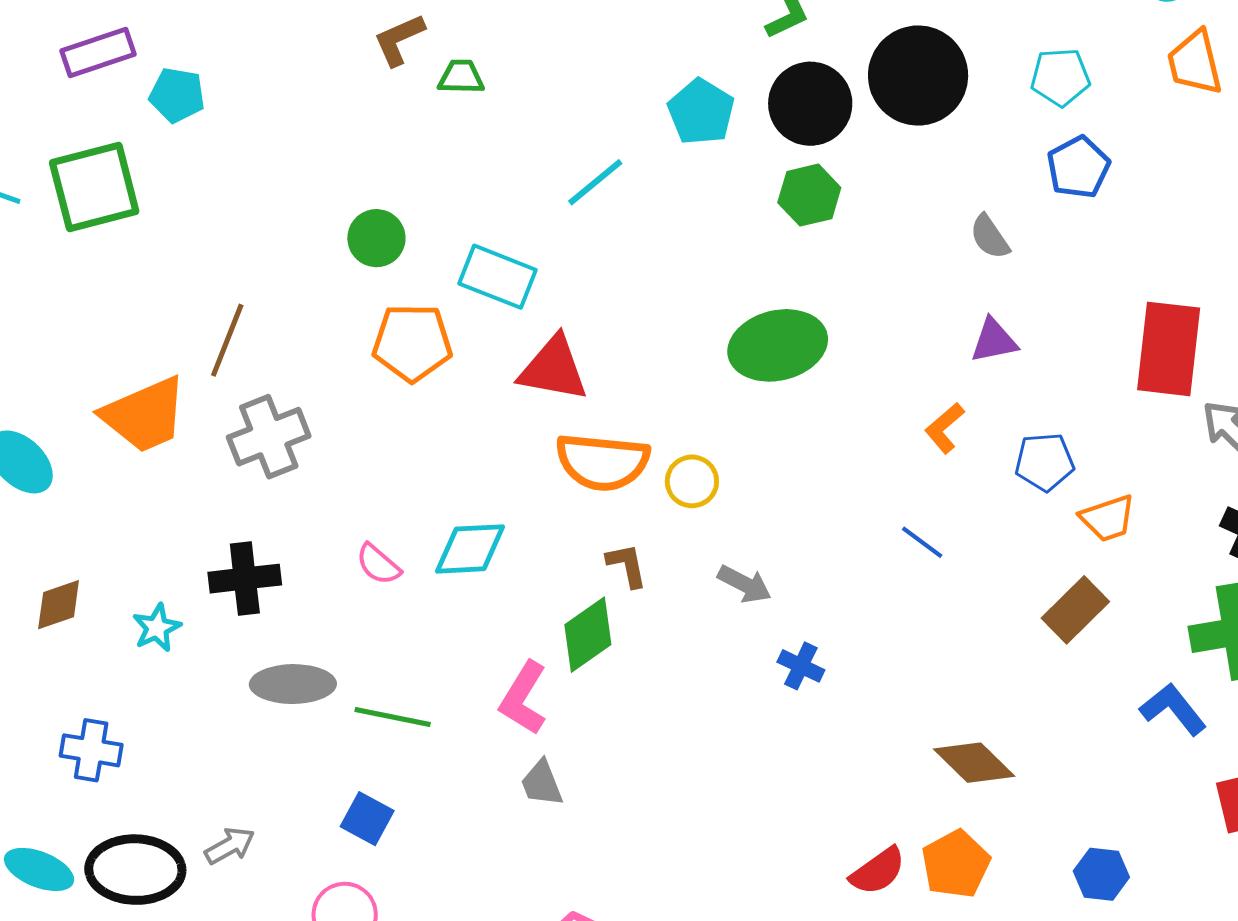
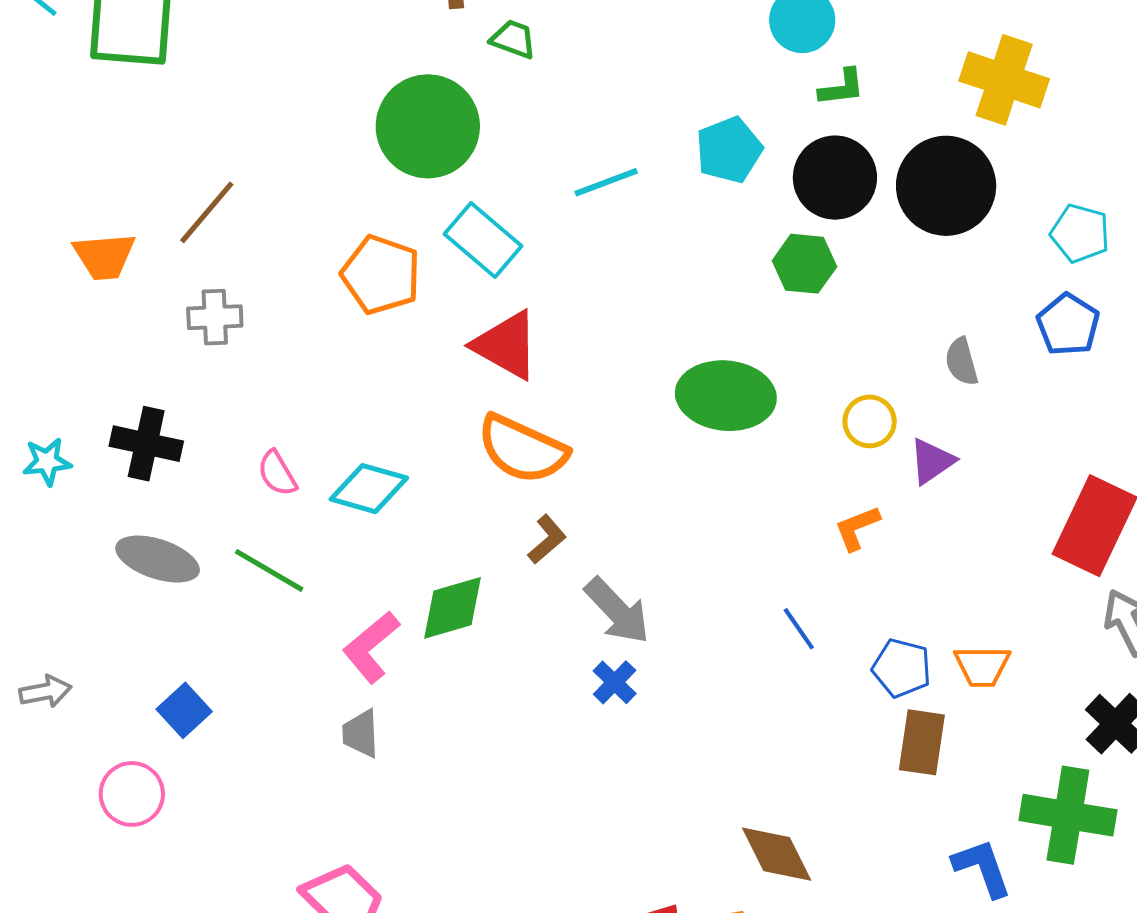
blue pentagon: (1078, 167) -> (1068, 325), turned -30
green circle: (376, 238) -> (428, 126), moved, size x1.8
purple triangle: (994, 341) -> (932, 461), turned -42
orange trapezoid: (144, 415) -> (104, 256), size x0.7
gray cross: (269, 437) -> (215, 317), size x0.7
blue pentagon: (1045, 462) -> (902, 668), moved
yellow circle: (692, 481) -> (870, 421), moved
brown L-shape: (627, 565) -> (547, 539), moved, turned 42
gray arrow: (745, 584) -> (617, 611), size x1.4
brown rectangle: (1075, 610) -> (922, 742), turned -56
blue cross: (801, 666) -> (615, 682), moved
green line: (393, 717) -> (269, 570), moved

